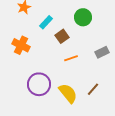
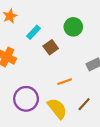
orange line: (71, 58) -> (65, 82), moved

